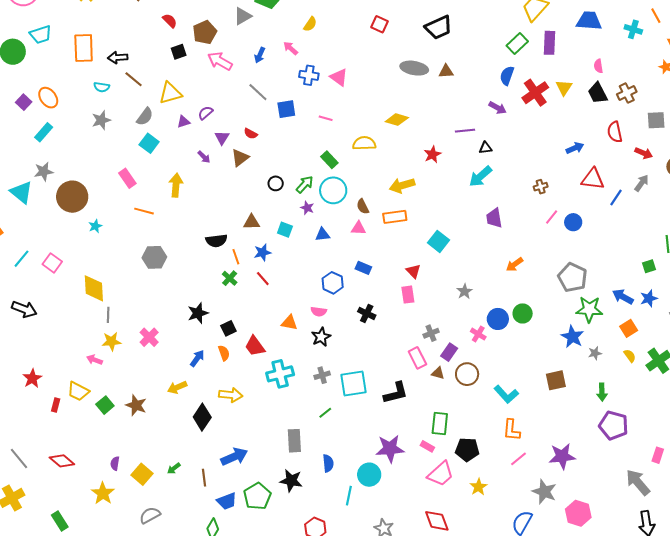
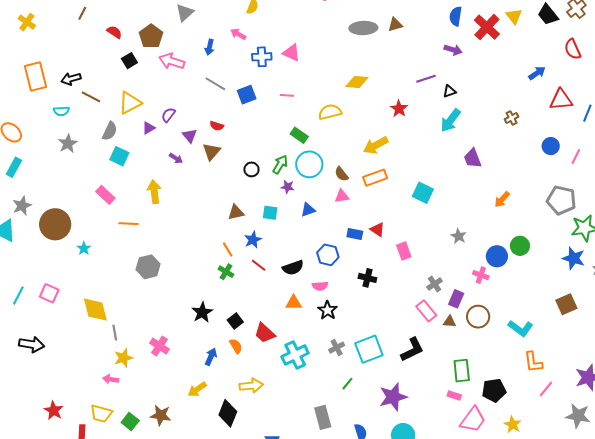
pink line: (552, 217) -> (576, 156), moved
black semicircle: (216, 241) -> (293, 268), moved
red triangle: (413, 271) -> (377, 230), moved
purple star: (390, 449) -> (393, 397), moved

